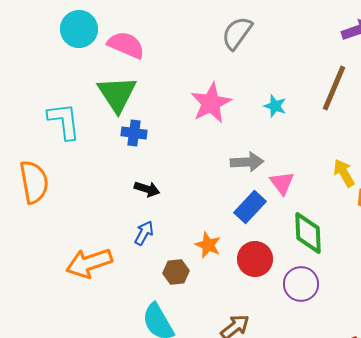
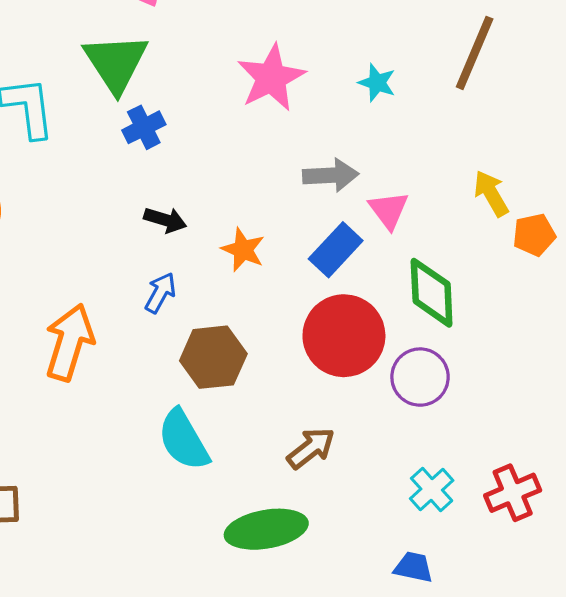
blue cross: (134, 133) -> (144, 127), turned -35
orange star: (208, 245) -> (243, 250), moved
red circle: (255, 259) -> (344, 336), size x1.4
orange arrow: (89, 263) -> (69, 342), turned 126
brown hexagon: (176, 272) -> (213, 357), size x1.5

